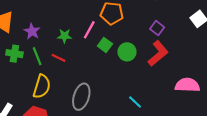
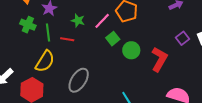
purple square: (157, 28) -> (182, 38), moved
red L-shape: (158, 53) -> (159, 59), turned -35
red line: (59, 58) -> (67, 39), turned -32

